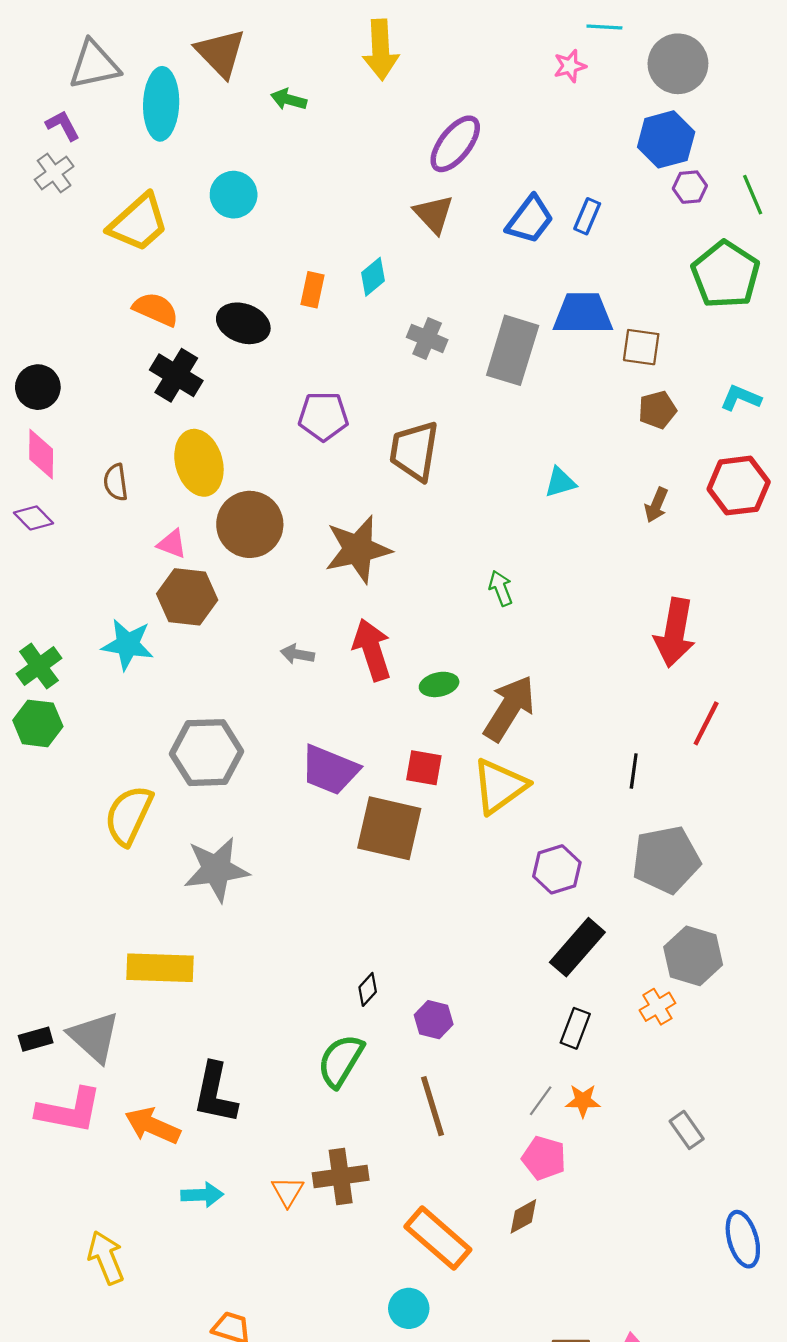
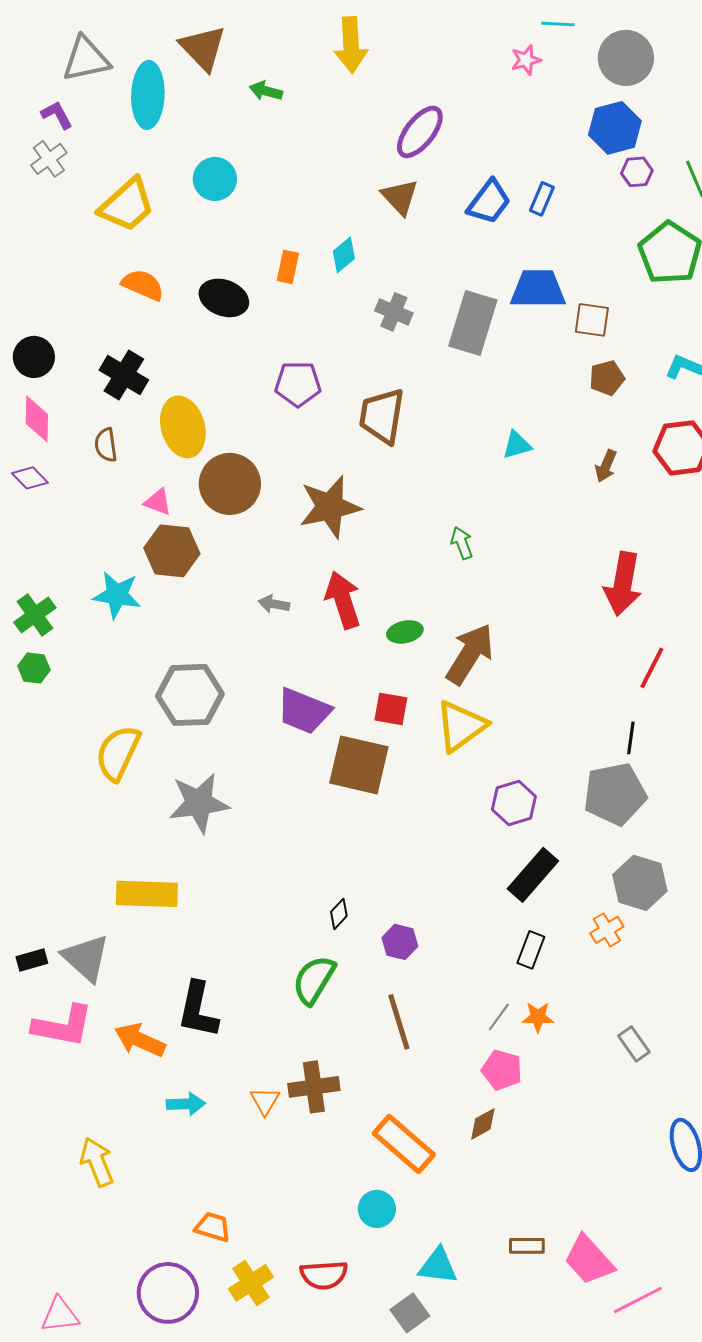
black cross: (176, 375) -> (124, 375), moved
green hexagon: (38, 723) -> (34, 668), size x0.7
black line: (634, 771) -> (631, 738), moved

